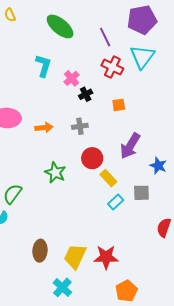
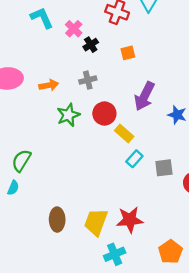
cyan L-shape: (43, 66) -> (42, 18), turned -35
green star: (55, 173) -> (68, 115), moved, turned 30
gray square: (141, 193) -> (164, 168), moved
cyan cross: (62, 287) -> (115, 254), moved, turned 30
orange pentagon: (126, 291) -> (170, 252), moved

